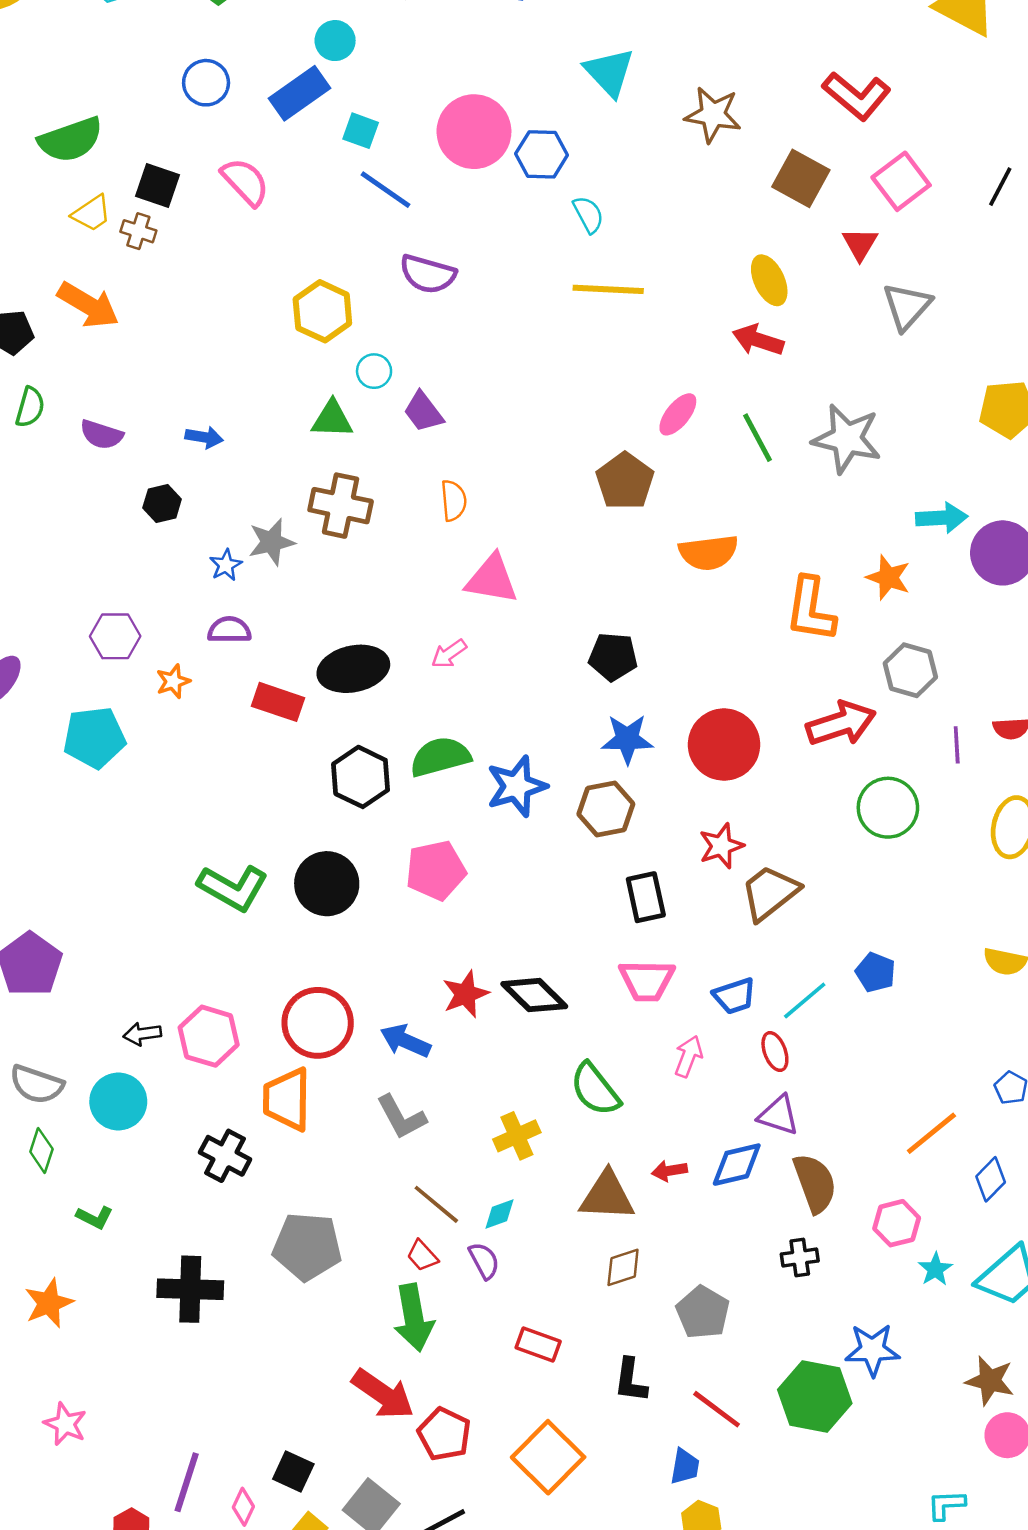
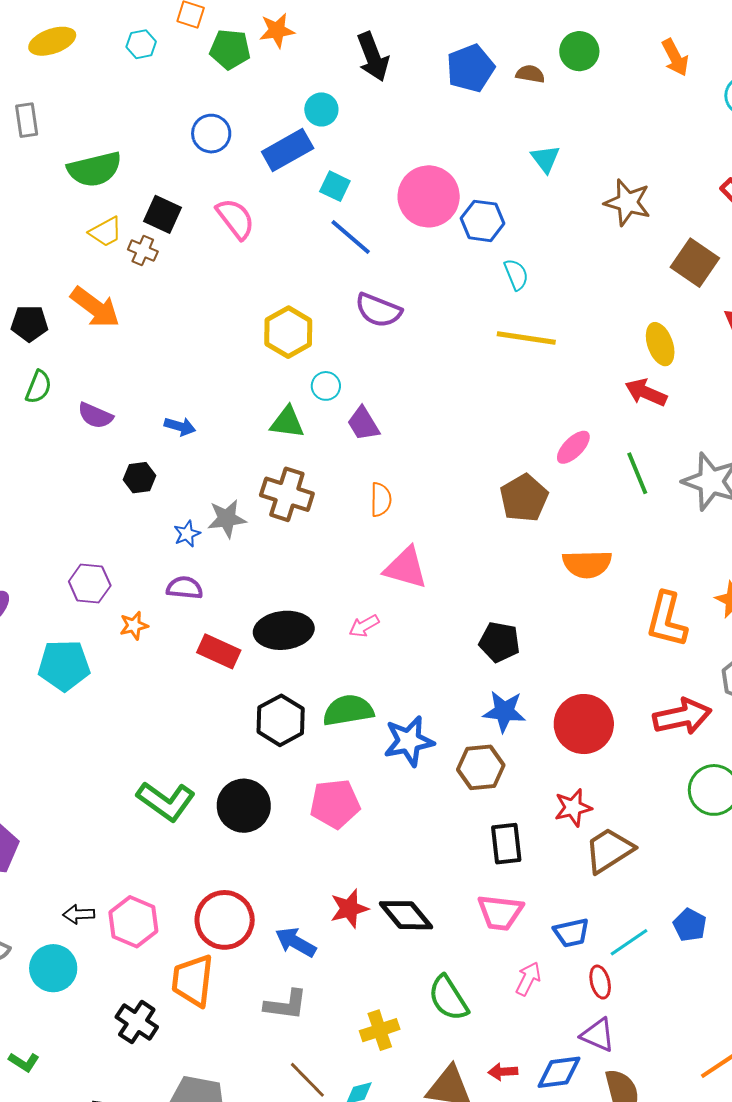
cyan triangle: (609, 72) -> (545, 159), size x0.7
gray L-shape: (401, 1117) -> (286, 1005), turned -60

